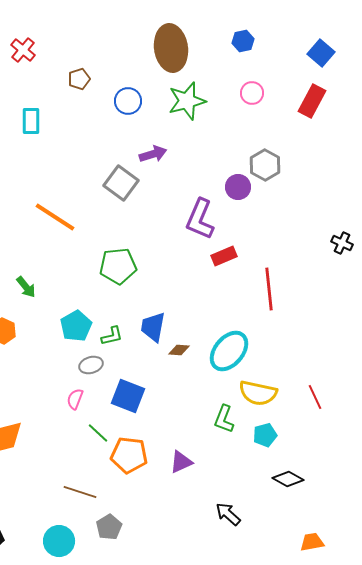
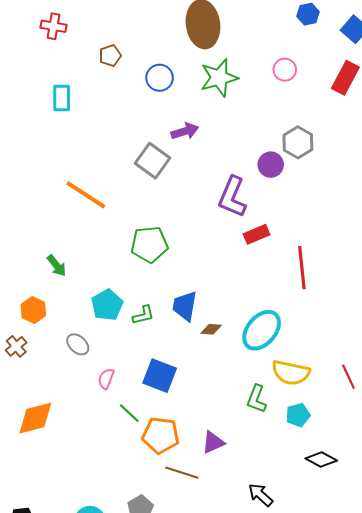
blue hexagon: (243, 41) -> (308, 14), moved
red cross: (23, 50) -> (54, 26), turned -30
gray ellipse: (91, 365) -> (78, 344), moved, turned 60
brown line: (80, 492) -> (182, 473), moved

